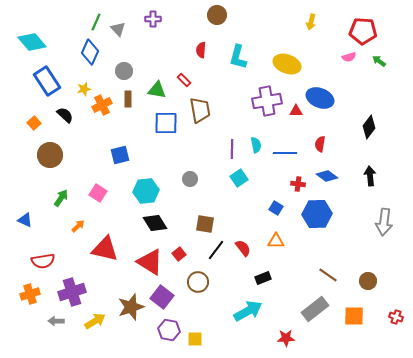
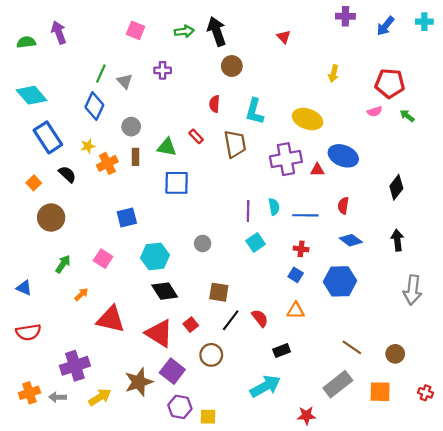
brown trapezoid: (200, 110) -> (235, 144), moved
red cross: (298, 184) -> (301, 249), moved
red semicircle: (43, 261) -> (28, 332), moved
orange cross: (30, 294) -> (29, 393), moved

